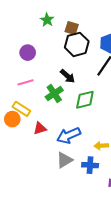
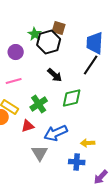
green star: (47, 20) -> (35, 34), moved
black hexagon: (77, 44) -> (49, 42), moved
green cross: (54, 94) -> (39, 104), moved
gray triangle: (64, 160) -> (40, 153), moved, turned -30

